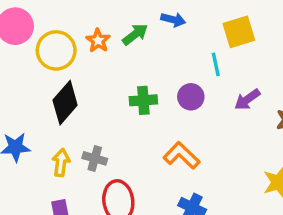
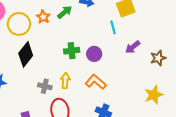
purple circle: (191, 97) -> (94, 54), moved
yellow arrow: (61, 163) -> (65, 81), moved

